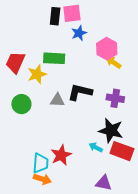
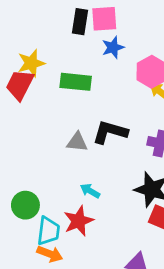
yellow star: (37, 74) -> (31, 63), moved
green circle: (21, 104) -> (25, 205), moved
cyan arrow: (96, 147) -> (90, 191), moved

